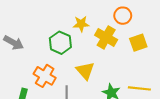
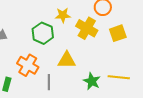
yellow triangle: (85, 71) -> (67, 60), turned -48

